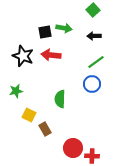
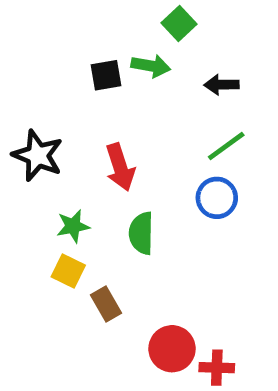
green square: (93, 10) -> (179, 23), moved
red arrow: (51, 55) -> (120, 167), moved, turned -114
black star: (23, 56) -> (38, 155), moved
green star: (16, 91) -> (73, 226), moved

